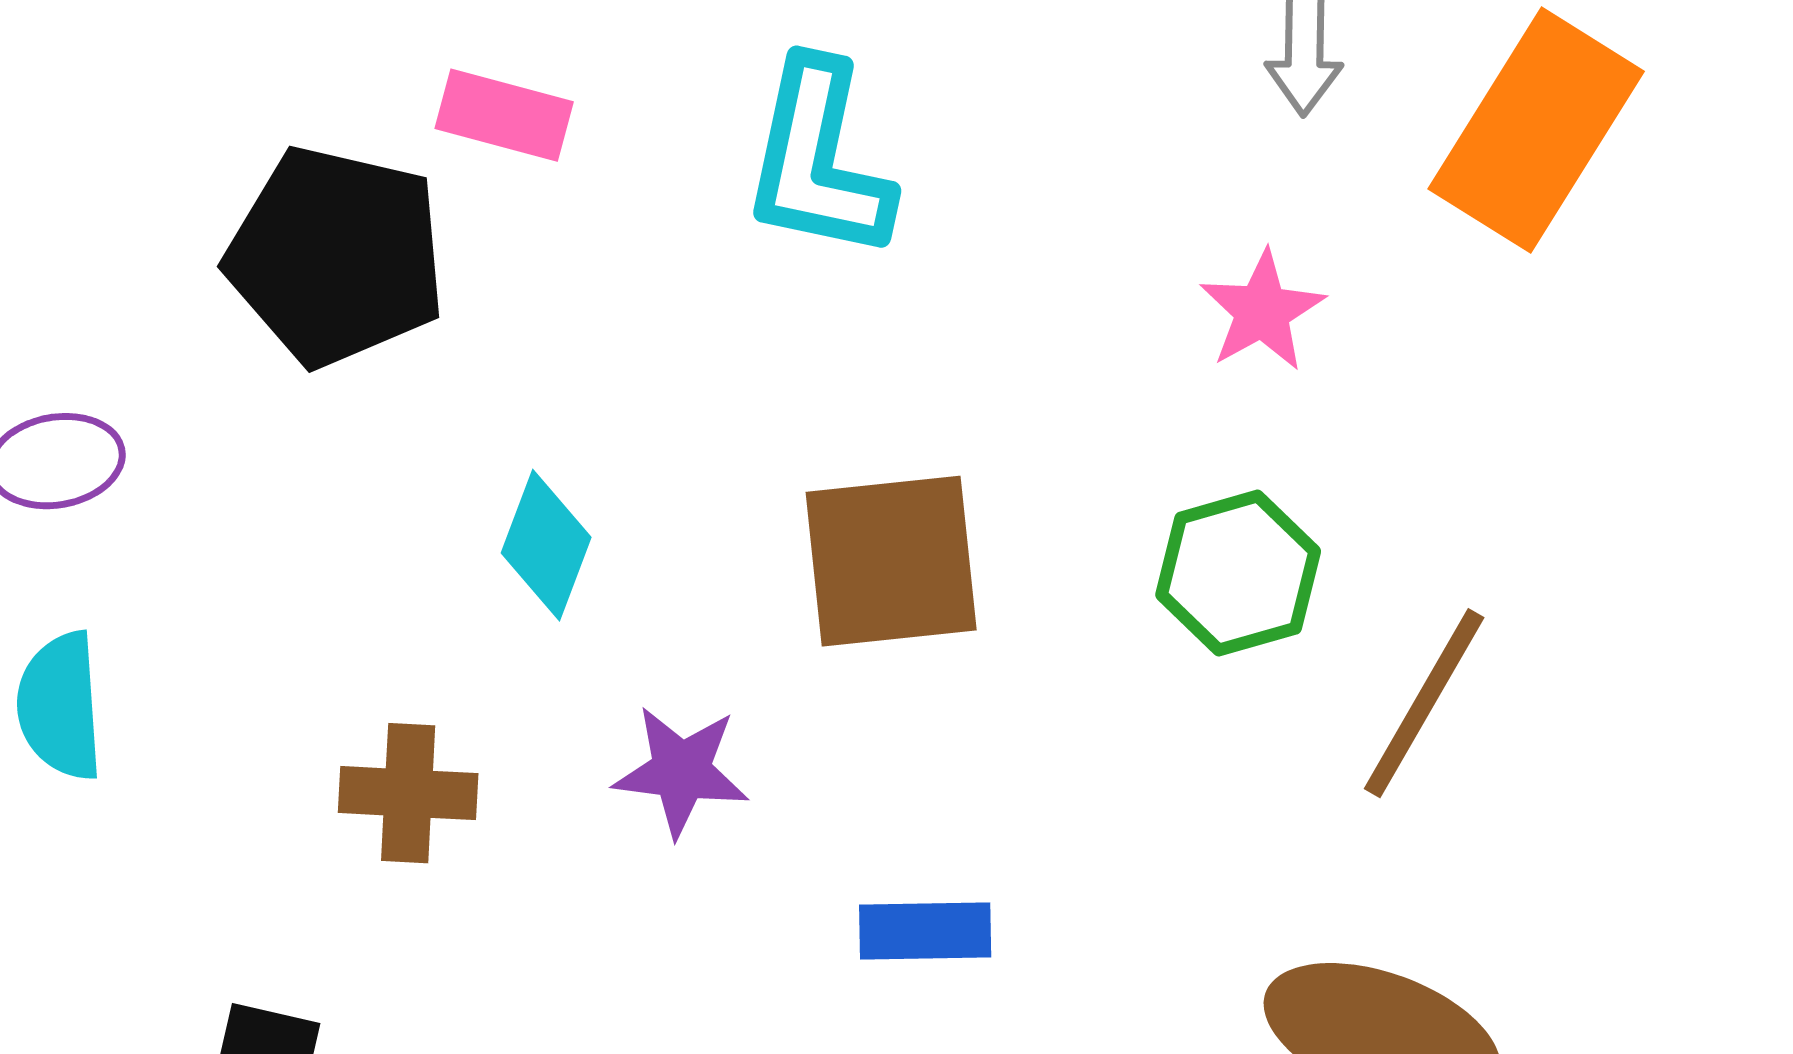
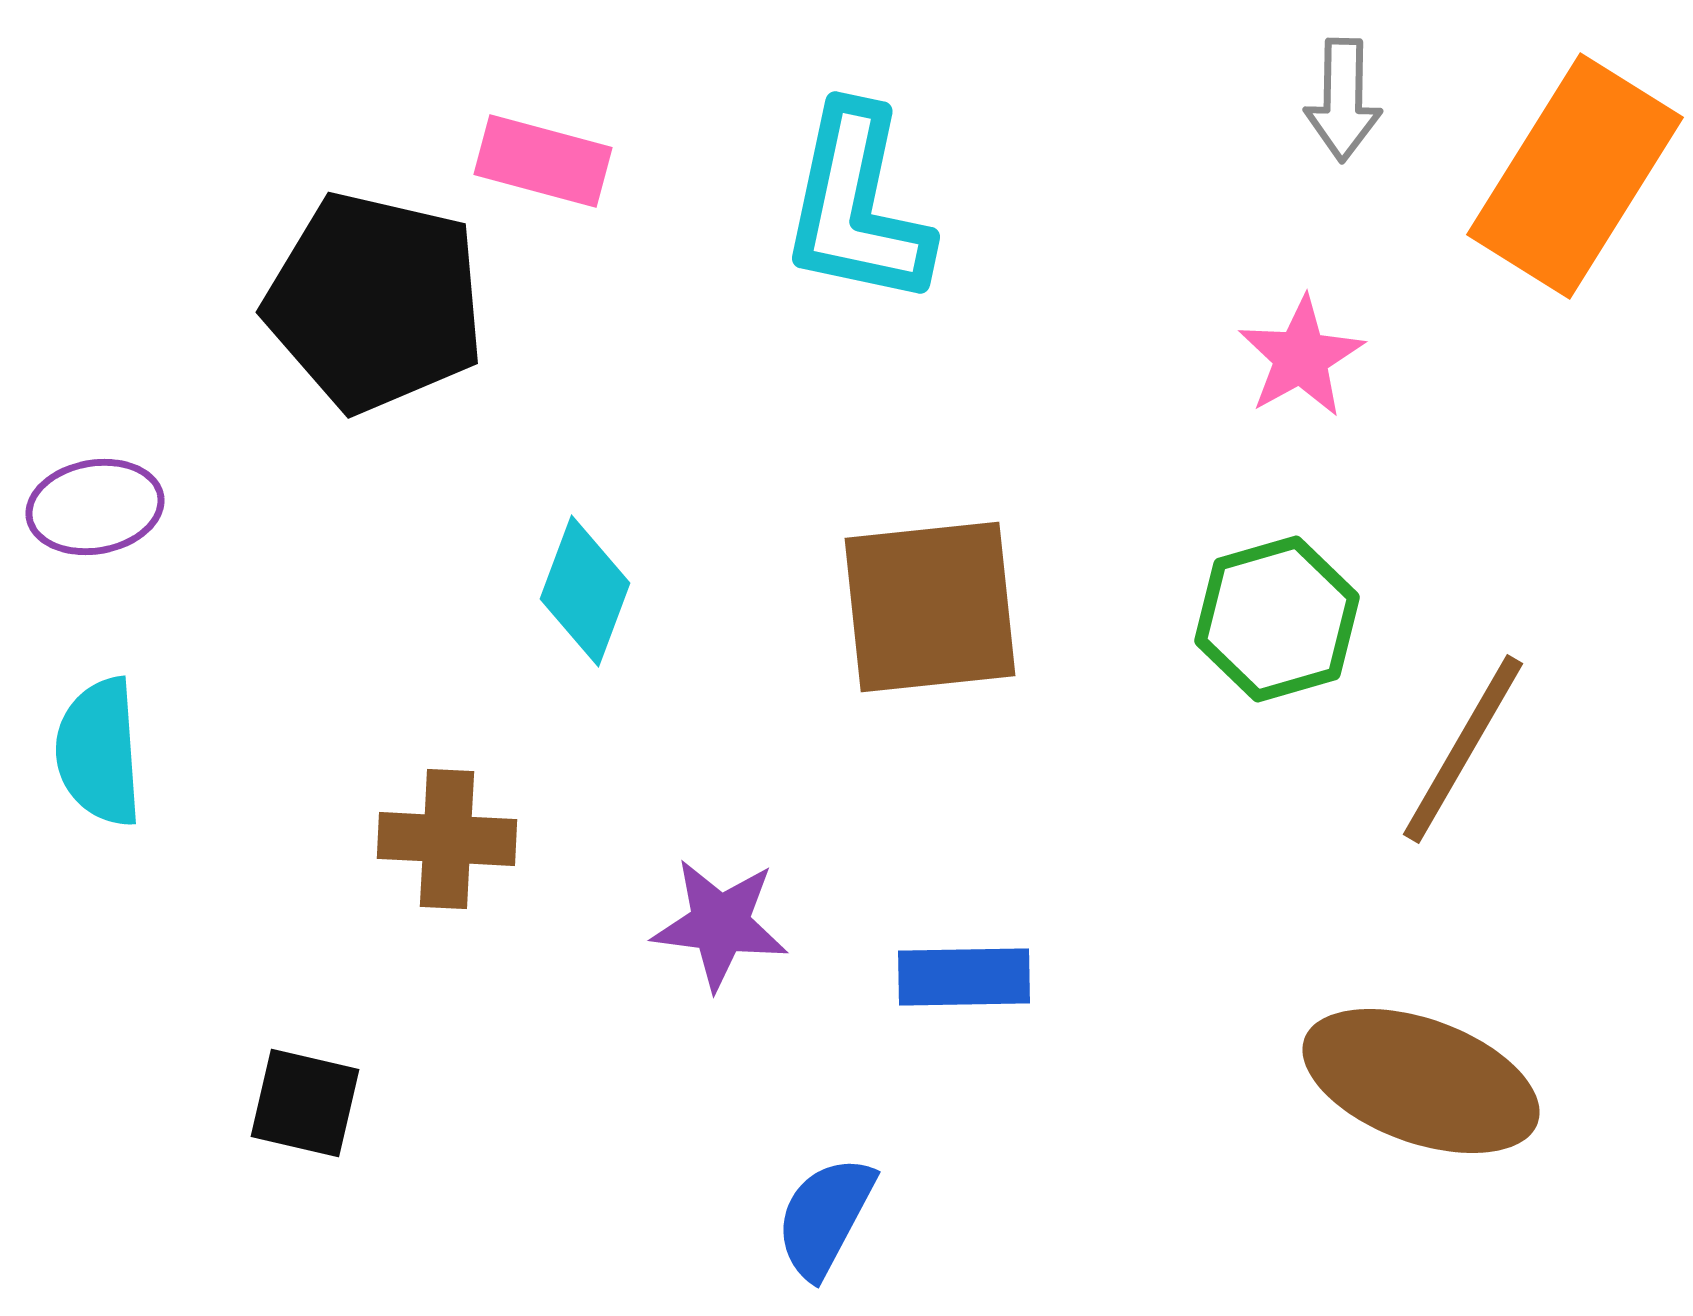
purple star: (681, 771) -> (720, 924), moved

